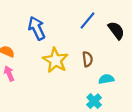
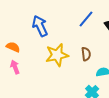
yellow star: (55, 60) -> (57, 55), turned 30

